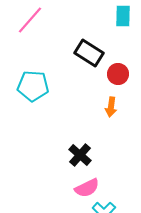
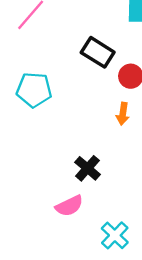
pink semicircle: (87, 188) -> (69, 206), moved

